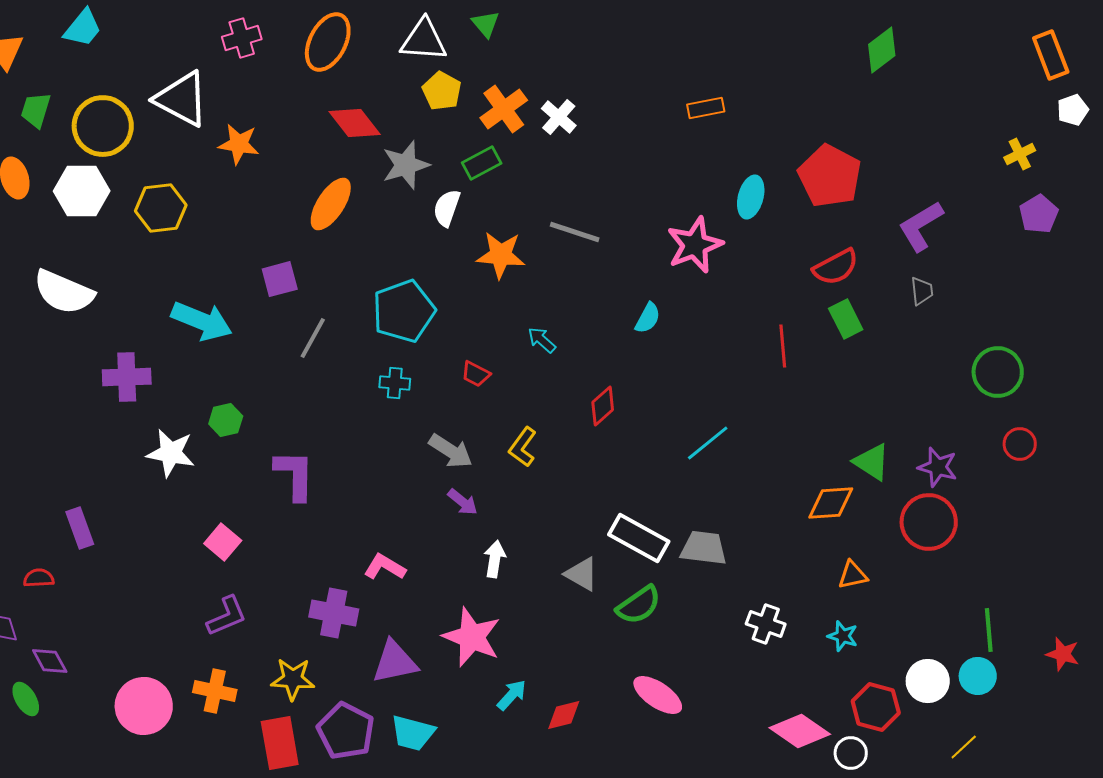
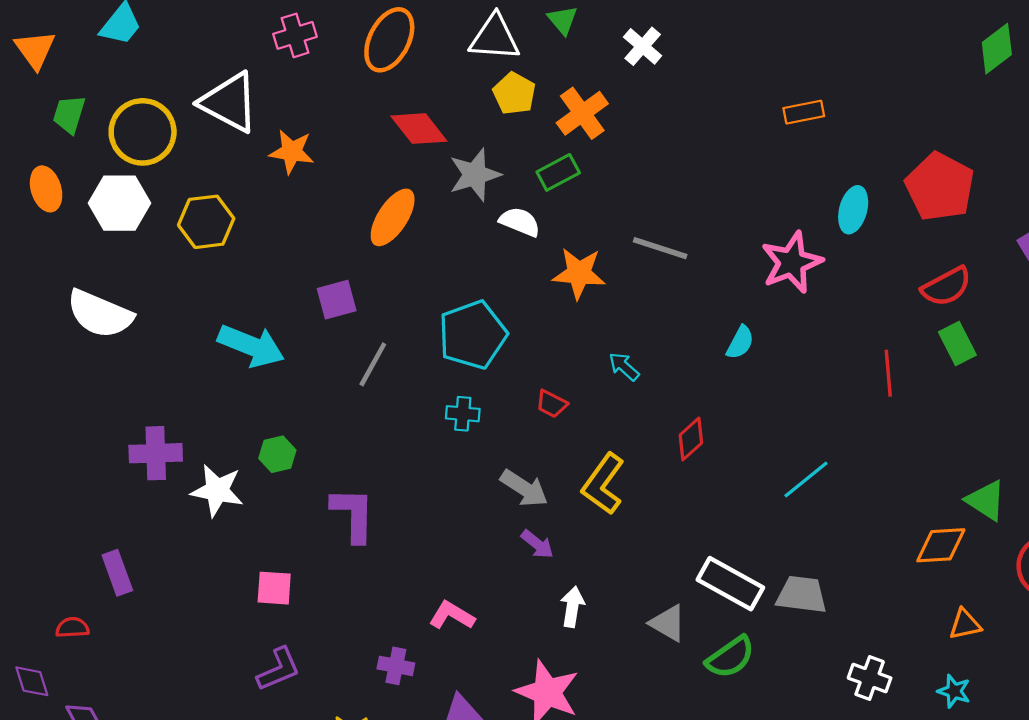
white cross: (559, 117) -> (643, 46), moved
white semicircle: (447, 208) -> (520, 222), turned 93
purple cross: (127, 377) -> (156, 453), moved
yellow L-shape: (523, 447) -> (603, 484), size x1.4
pink square: (223, 542) -> (274, 588), turned -36
purple cross: (334, 613) -> (396, 666), size x0.7

